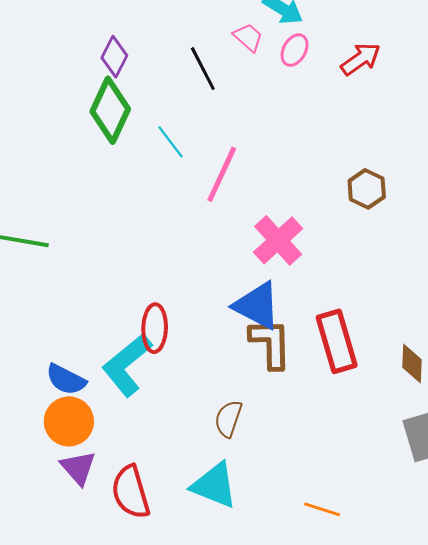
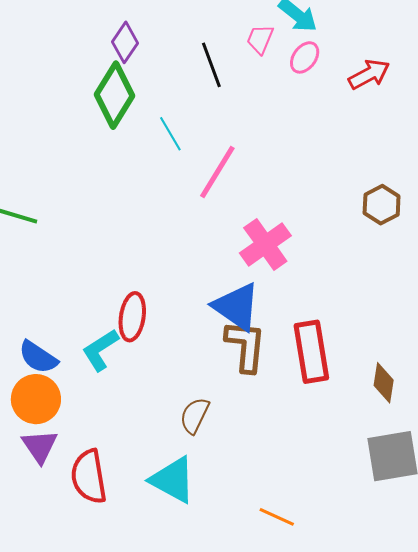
pink trapezoid: (248, 37) -> (260, 39), turned -116
brown hexagon: (367, 189) -> (382, 205), moved
cyan L-shape: (127, 365) -> (100, 350), size x0.7

